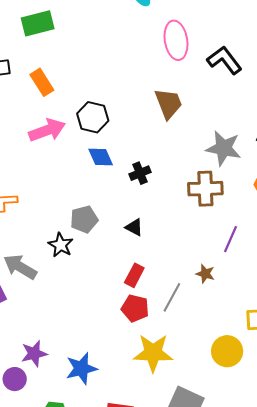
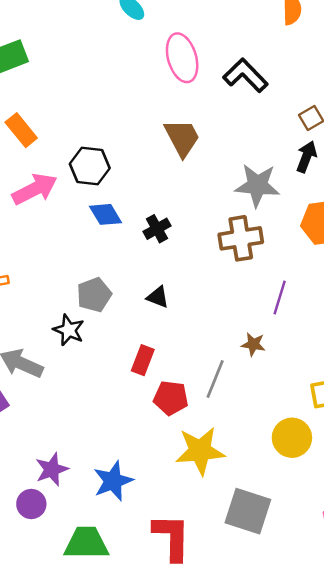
red rectangle: (134, 275) -> (143, 360), moved

